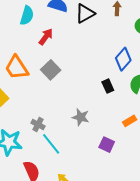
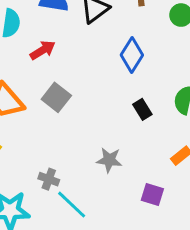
red arrow: (46, 37) -> (43, 50), turned 30
blue diamond: (123, 59) -> (132, 55), moved

